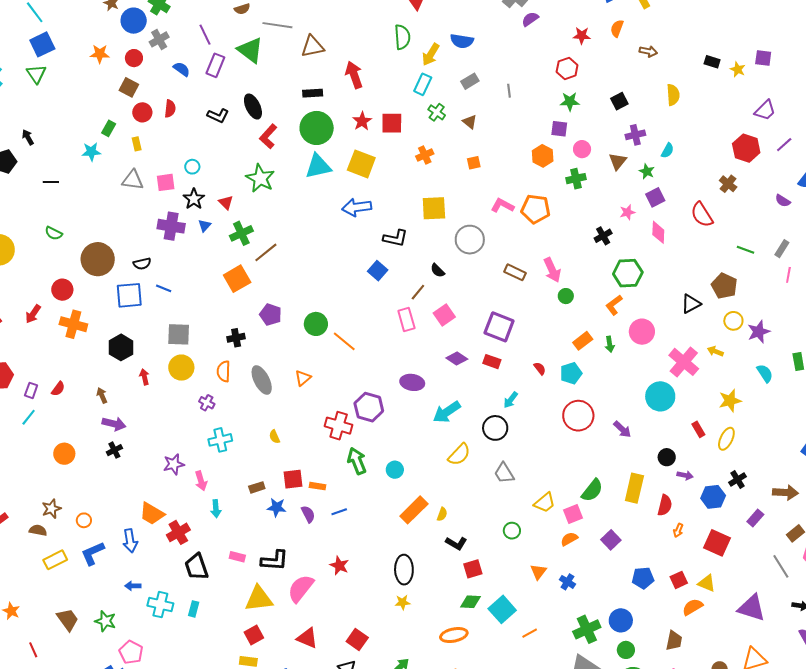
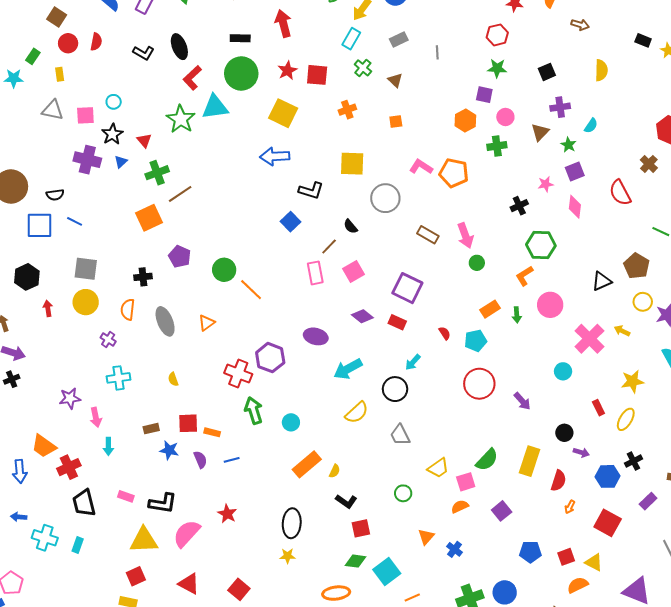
cyan triangle: (318, 166) -> (215, 107), moved
cyan circle: (660, 396) -> (563, 371), size x0.6

